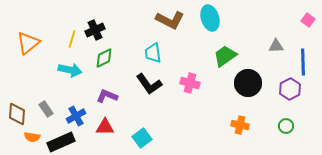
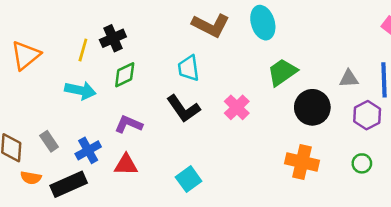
gray triangle: (276, 46) -> (349, 79), moved
pink cross: (190, 83) -> (237, 107), turned 30
orange cross: (240, 125) -> (302, 162), size x1.4
cyan square: (142, 138) -> (189, 179), moved

